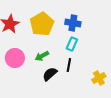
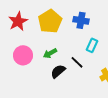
cyan rectangle: (72, 44) -> (92, 45), moved
black line: (69, 65) -> (77, 62), turned -56

